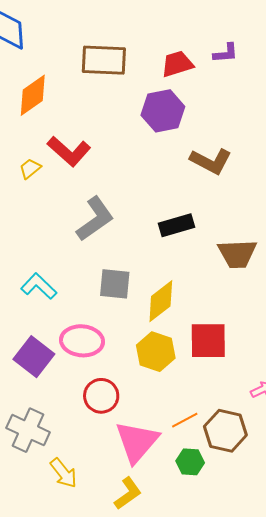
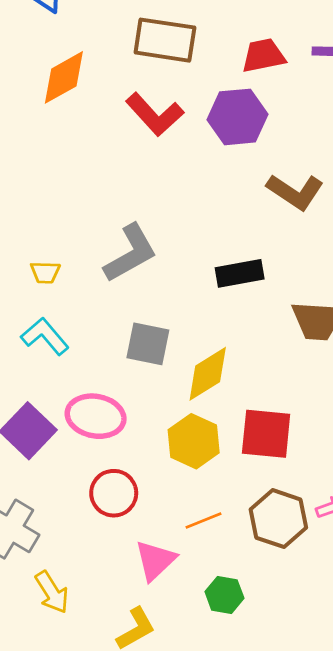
red L-shape: (69, 151) -> (155, 114), moved
yellow trapezoid: (30, 169) -> (45, 272), moved, turned -145
orange line: (185, 420) -> (203, 521), moved
brown hexagon: (225, 431) -> (278, 519), moved
pink triangle: (137, 442) -> (155, 560), size x0.7

